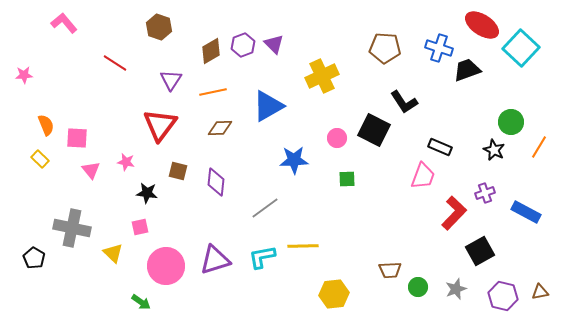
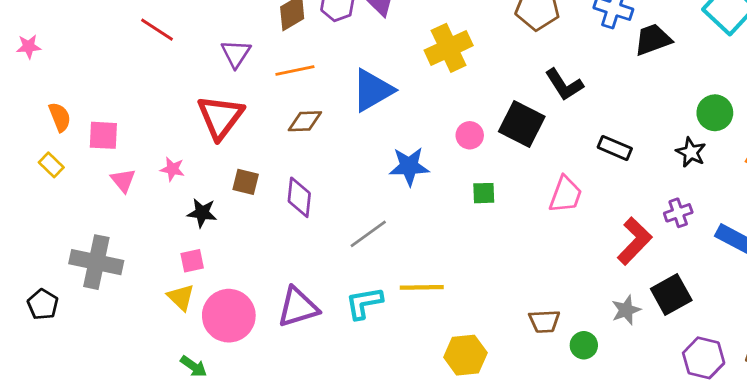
pink trapezoid: (423, 176) -> (566, 194), moved
yellow triangle: (113, 253) -> (181, 297), moved
gray star: (456, 289) -> (626, 310), moved

